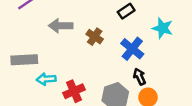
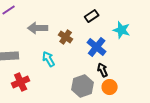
cyan arrow: (46, 79) -> (49, 59), moved, turned 63
red cross: (74, 91) -> (21, 82), moved

